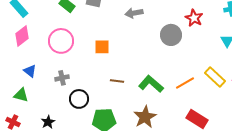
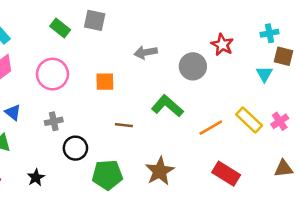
gray arrow: (134, 13) -> (146, 52), moved
green L-shape: (151, 84) -> (167, 106), moved

